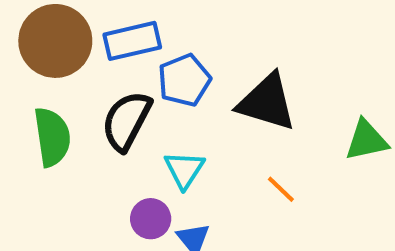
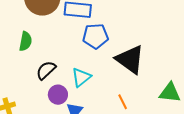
black semicircle: (126, 121) -> (46, 70), moved, size x0.7
green semicircle: (52, 137) -> (26, 41), size x0.7

